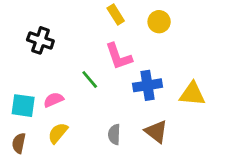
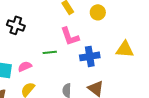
green line: (90, 80) -> (50, 52), turned -56
yellow triangle: (192, 94) -> (125, 49), moved

